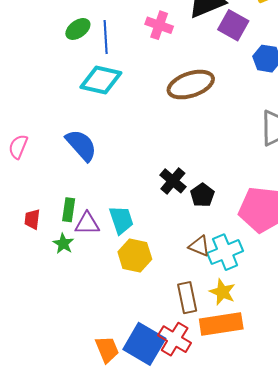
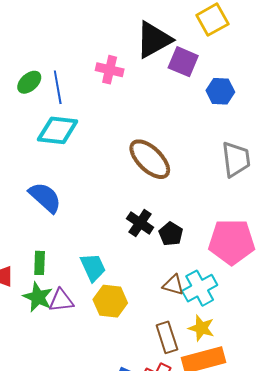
brown ellipse: (191, 85) -> (150, 159), moved, turned 69
purple triangle: (87, 224) -> (61, 301), moved
green star: (63, 244) -> (38, 297), size x1.4

